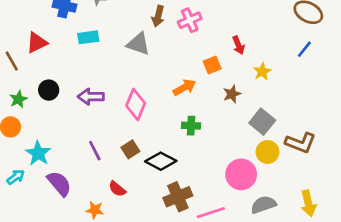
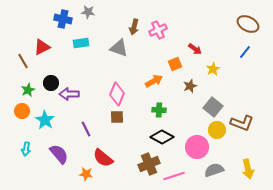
red arrow: (238, 45) -> (195, 49), turned -32
purple arrow: (91, 97) -> (69, 94), moved
brown square: (130, 149) -> (117, 117), moved, turned 32
cyan star: (38, 153) -> (45, 120), moved
black diamond: (161, 161) -> (162, 137), moved
cyan arrow: (16, 177) -> (26, 149), turned 136
red semicircle: (117, 189) -> (103, 158), size x1.5

